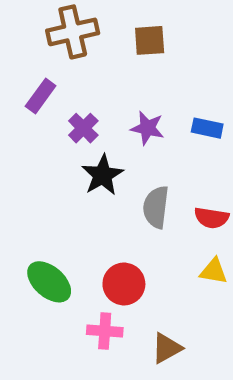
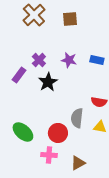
brown cross: (73, 32) -> (34, 15), turned -30
purple rectangle: (41, 96) -> (19, 75), moved
gray semicircle: (156, 207) -> (77, 118), moved

